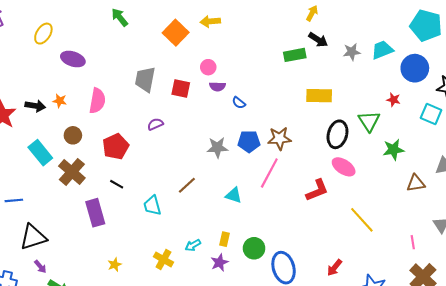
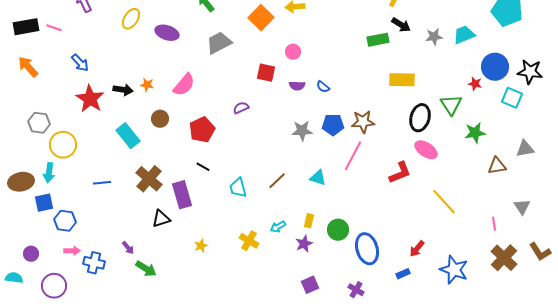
purple ellipse: (73, 59) -> (167, 33), moved
blue circle: (415, 68) -> (495, 67), moved
gray trapezoid: (145, 79) -> (219, 43), moved, turned 52
purple semicircle: (217, 86) -> (297, 86), moved
pink semicircle: (97, 101) -> (184, 85), turned 30
brown cross: (72, 172) -> (149, 179), moved
brown line: (187, 185) -> (277, 181), moved
black triangle: (33, 237) -> (161, 219), moved, size x0.7

